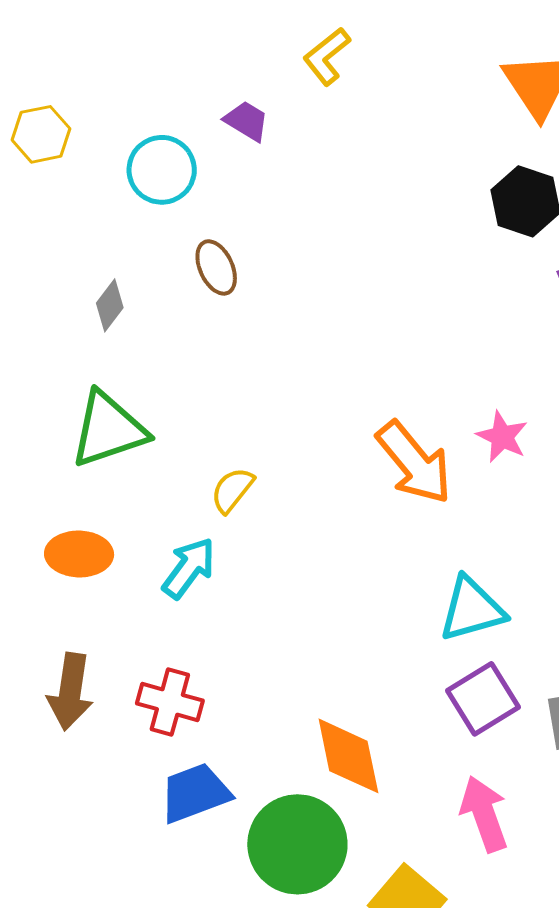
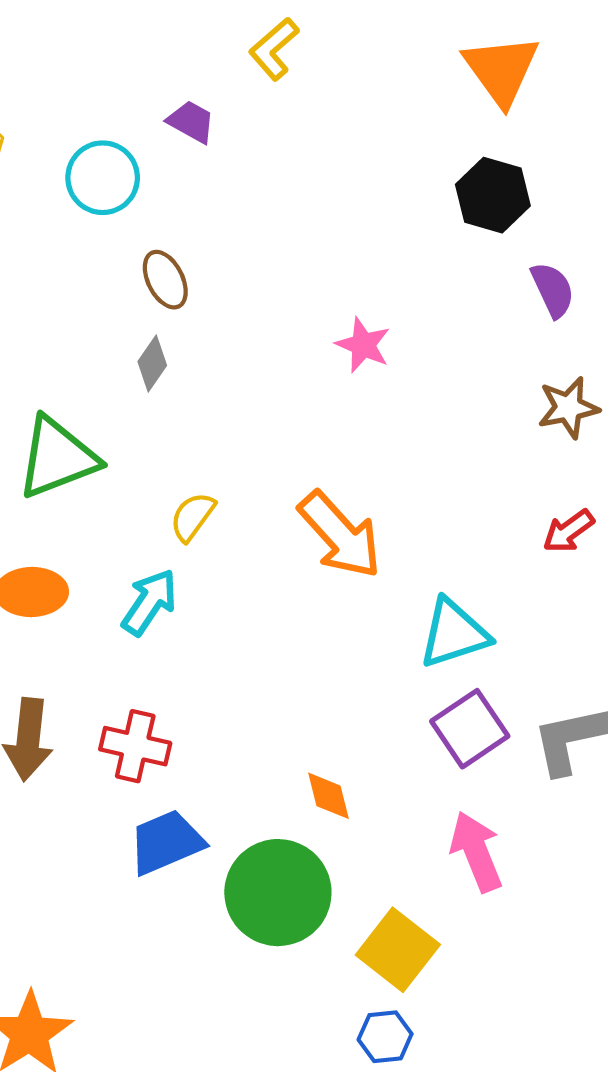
gray diamond: (110, 305) -> (152, 363), moved
pink star: (502, 437) -> (363, 345), moved
orange arrow: (414, 463) -> (340, 535), moved
orange diamond: (348, 756) -> (329, 796), size x0.6

